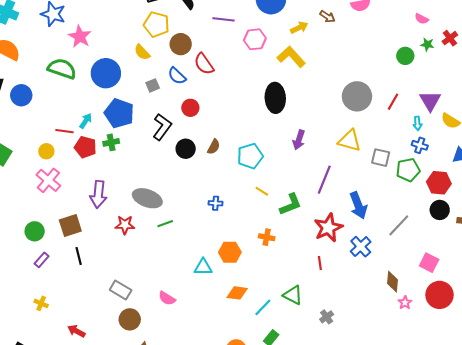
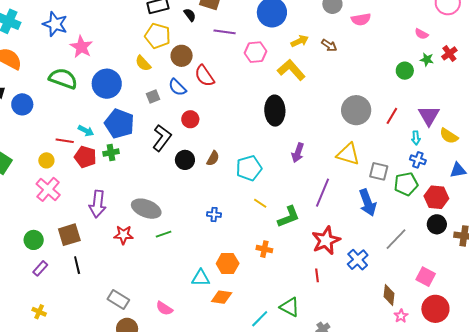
brown arrow: (327, 17) -> (329, 45), moved
cyan arrow: (86, 121) -> (86, 131), turned 84
blue arrow: (358, 205) -> (368, 203), moved
orange diamond: (237, 293) -> (222, 297), moved

